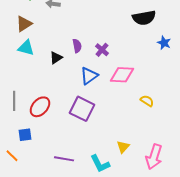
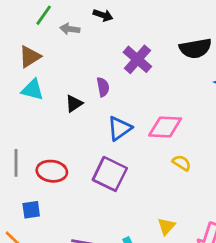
purple cross: (102, 50) -> (137, 59), moved, size x1.5
yellow semicircle: (147, 101) -> (182, 163), moved
red ellipse: (40, 107) -> (52, 171), turned 55

